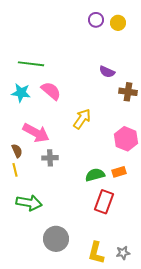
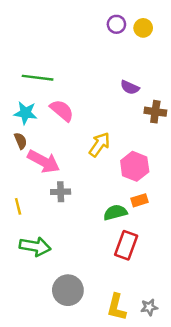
pink hexagon: (126, 139) -> (135, 166), moved
brown semicircle: (17, 151) -> (21, 141), moved
orange rectangle: (119, 172) -> (140, 200), moved

